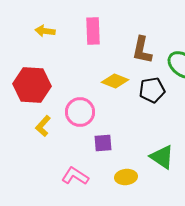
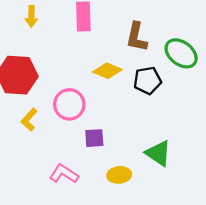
yellow arrow: (45, 31) -> (31, 16), turned -96

